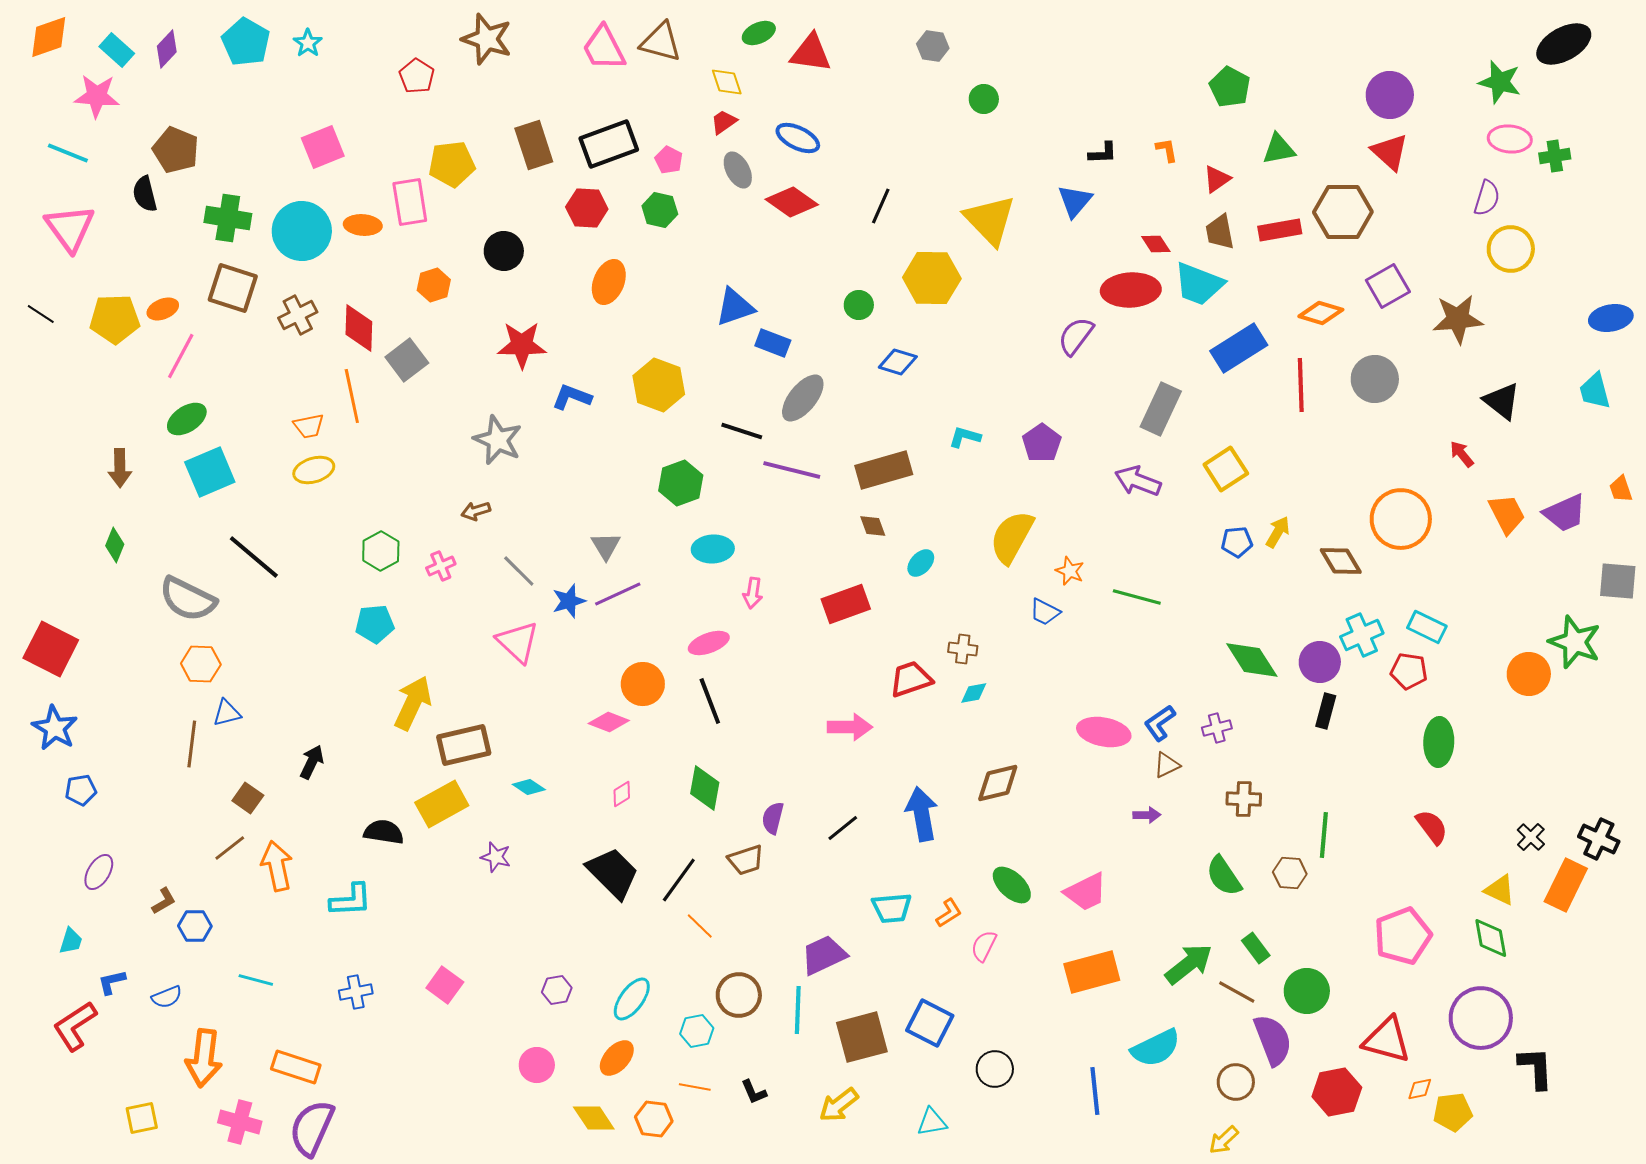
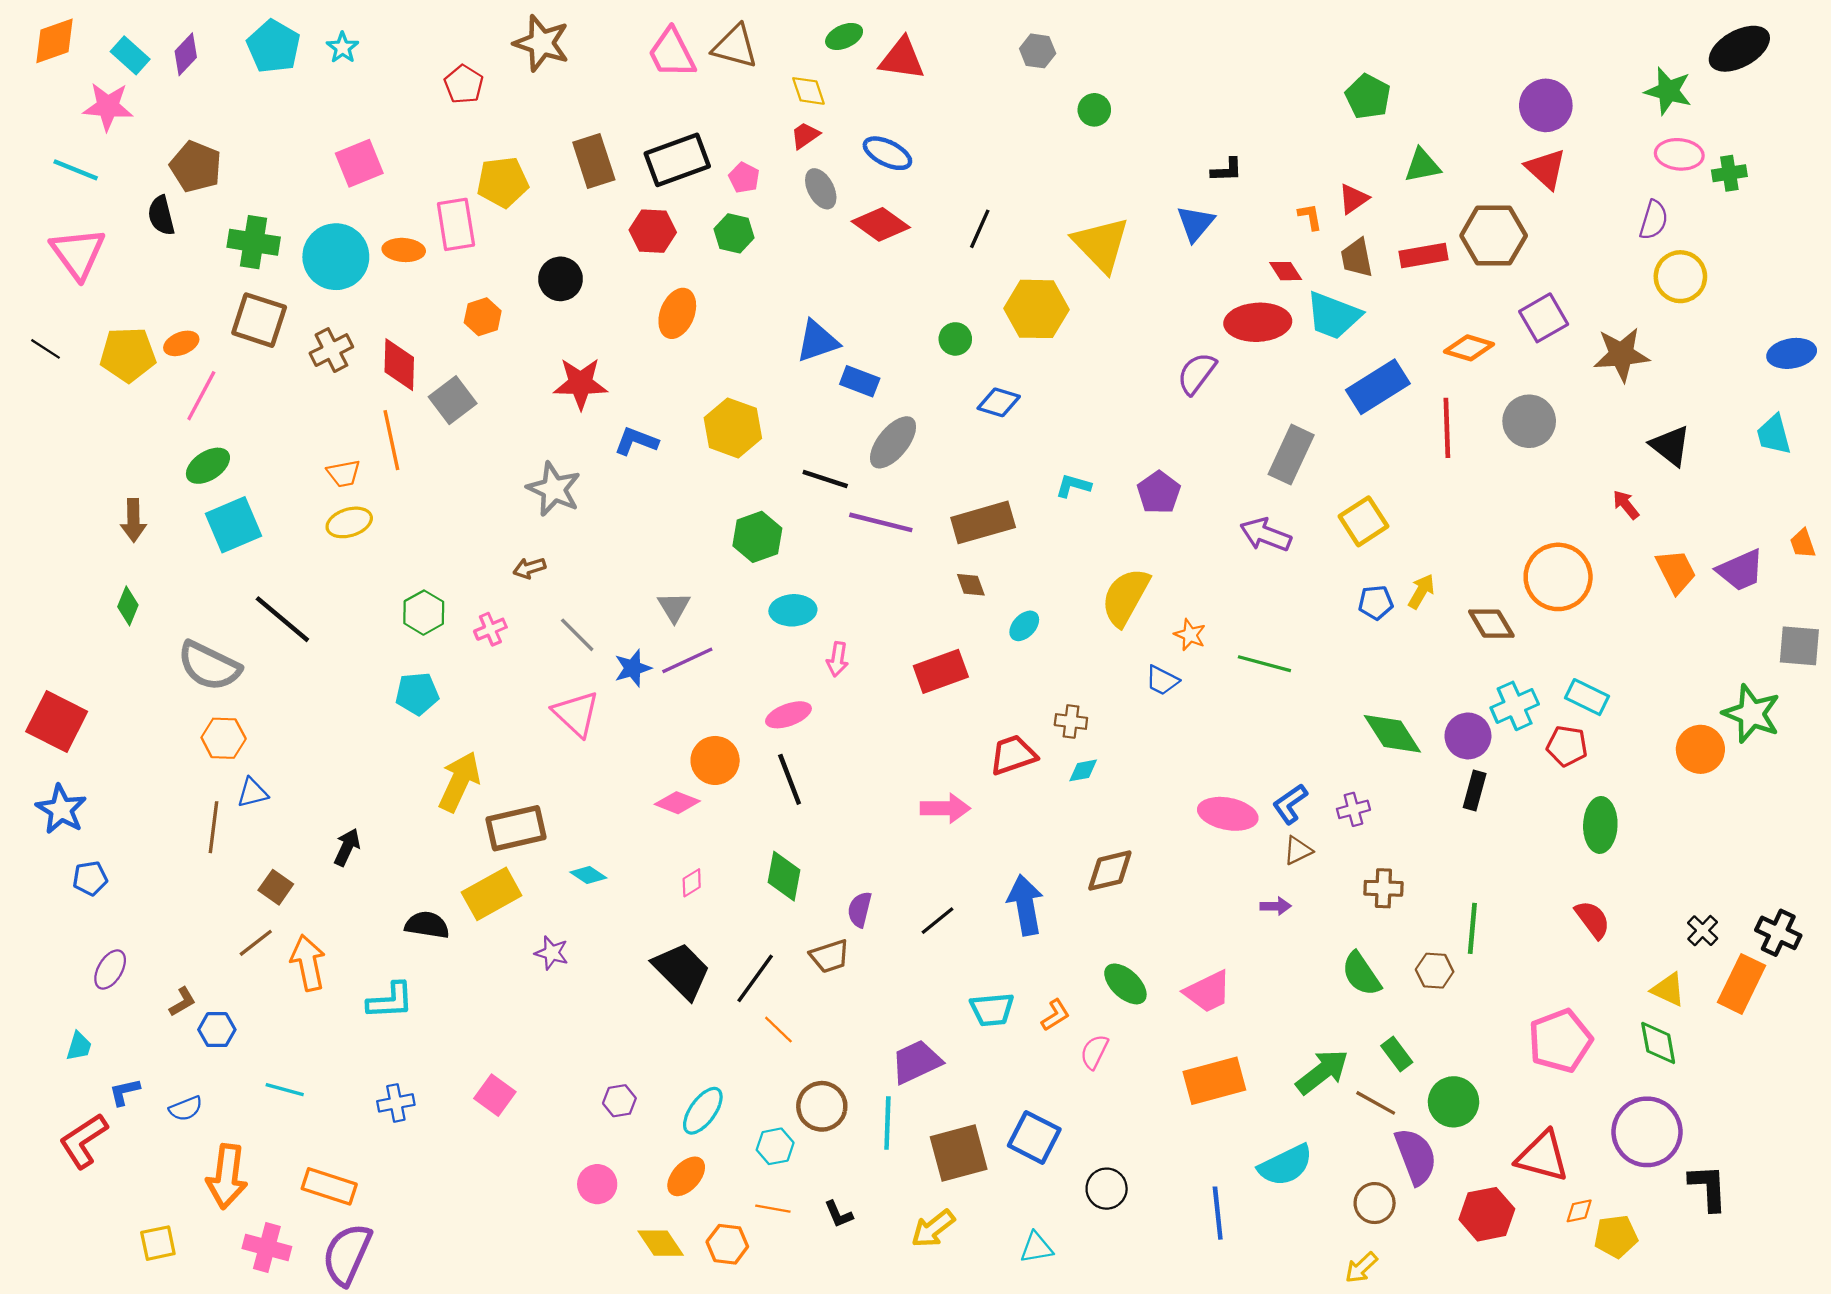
orange L-shape: (1167, 150) -> (1310, 217), moved

